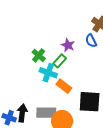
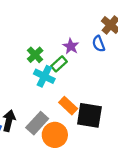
orange rectangle: (64, 86) -> (68, 106), moved
gray rectangle: (46, 113) -> (37, 123), turned -54

